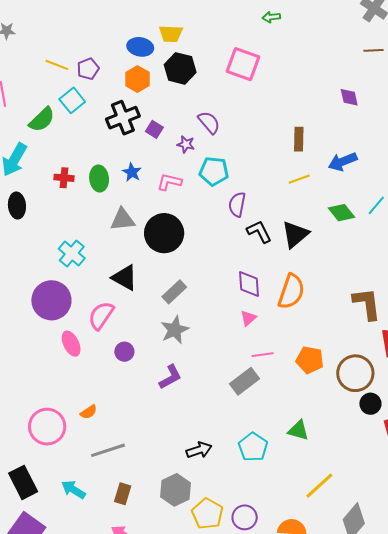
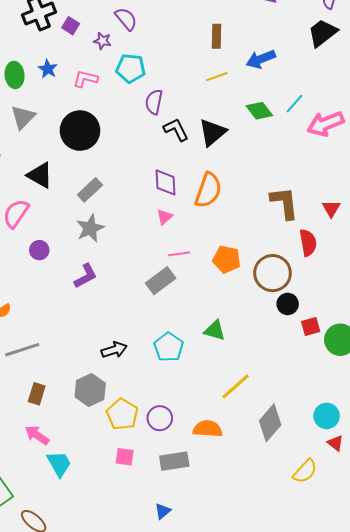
gray triangle: (123, 220) -> (23, 117), moved, turned -40

